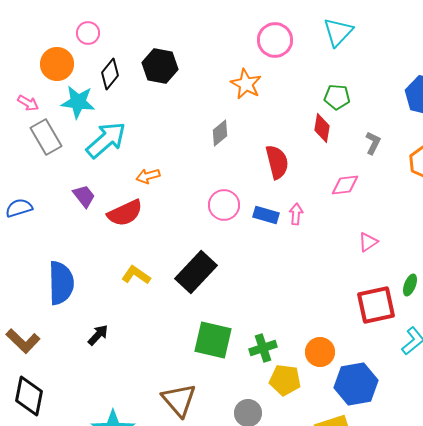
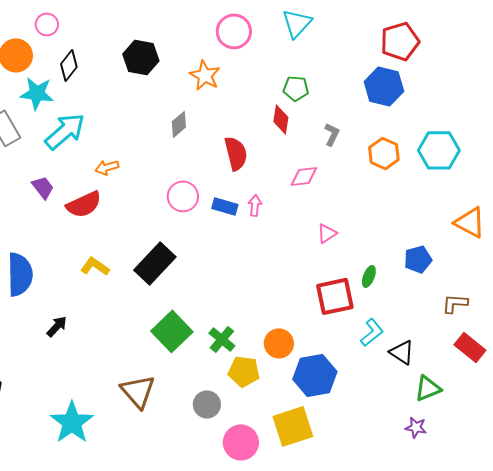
black hexagon: (160, 66) -> (141, 57), moved
green square: (213, 340) -> (172, 331), turned 33
green cross: (263, 348) -> (222, 339), turned -32

